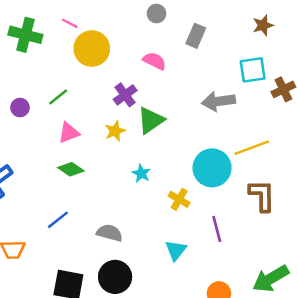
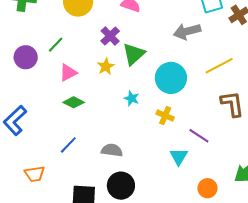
purple circle: (20, 108) -> (26, 57), size x1.5
cyan circle: (212, 168) -> (171, 78), moved
purple line: (217, 229) -> (199, 136), turned -35
cyan triangle: (176, 250) -> (179, 157), moved

